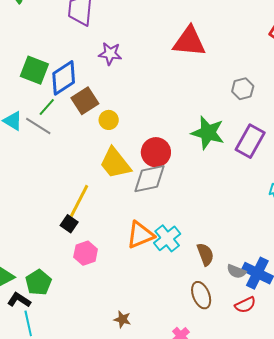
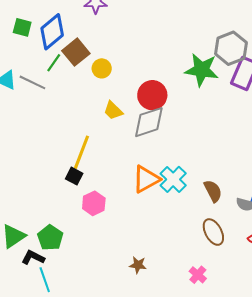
green square: (34, 70) -> (22, 27), size x0.7
gray hexagon: (243, 89) -> (231, 48), moved, size x1.5
green line: (47, 107) -> (54, 63), moved
yellow trapezoid: (115, 163) -> (113, 111), size x0.6

